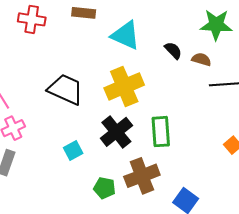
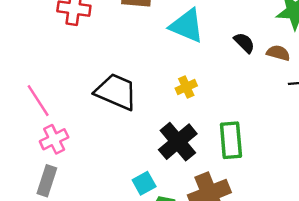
yellow cross: (124, 86) -> (186, 87), size x0.5
cyan square: (73, 150) -> (144, 183), moved

